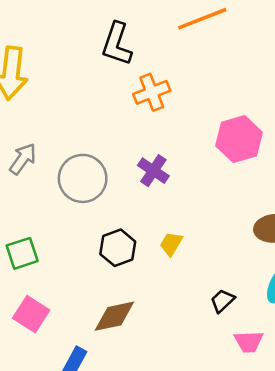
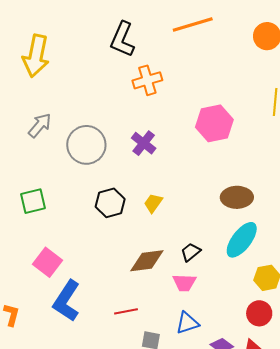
pink square: (31, 314) -> (47, 262), moved
brown diamond: (114, 316) -> (147, 261), moved
pink trapezoid: (249, 342) -> (184, 283), moved

